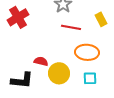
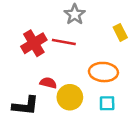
red cross: (18, 17) -> (34, 43), moved
red line: (71, 27) -> (64, 42), moved

